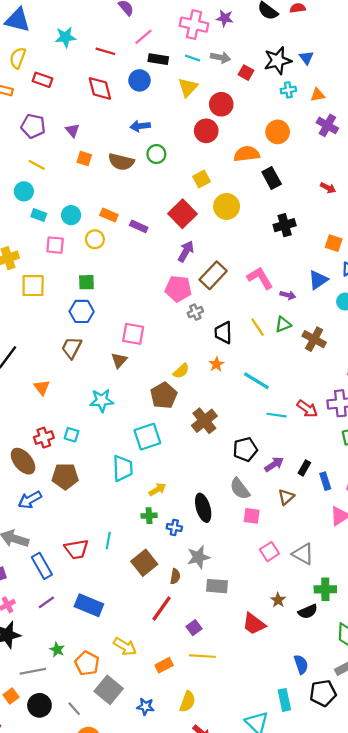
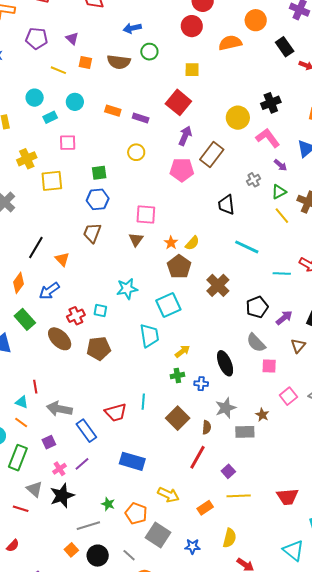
yellow line: (37, 165) -> (58, 70), moved
black rectangle: (272, 178) -> (285, 47), moved
yellow square: (201, 179) -> (192, 70), turned 35
yellow circle: (227, 206) -> (238, 118), moved
cyan rectangle: (39, 215) -> (50, 117), turned -40
cyan circle: (71, 215) -> (75, 102), moved
yellow circle: (95, 239) -> (136, 152), moved
pink L-shape: (260, 278) -> (268, 138), moved
purple arrow: (288, 295) -> (280, 165), turned 32
gray cross: (195, 312) -> (254, 180), moved
yellow line: (258, 327) -> (282, 216), moved
orange star: (216, 364) -> (171, 243), moved
cyan line: (256, 381) -> (247, 247), moved
orange triangle: (42, 388) -> (62, 259), moved
cyan star: (102, 400) -> (127, 289), moved
blue arrow: (30, 500) -> (49, 291), moved
brown star: (278, 600) -> (262, 415), moved
purple line: (46, 602) -> (82, 464), moved
red trapezoid: (254, 624) -> (287, 497), moved, turned -35

